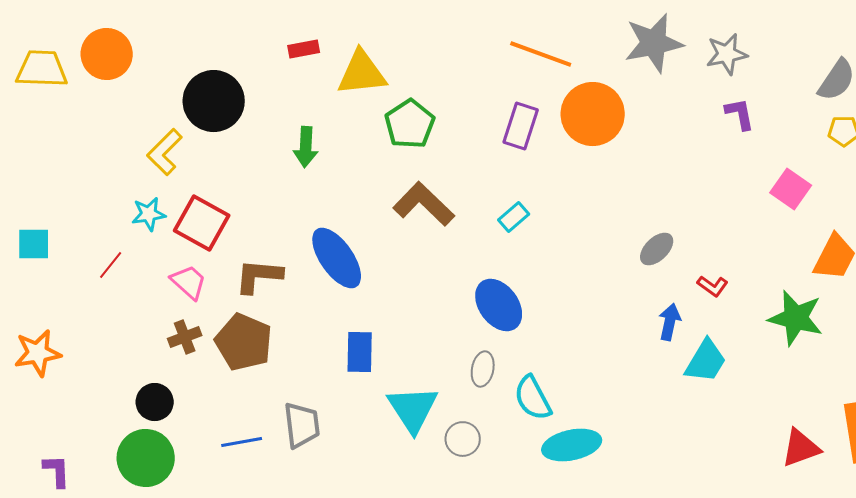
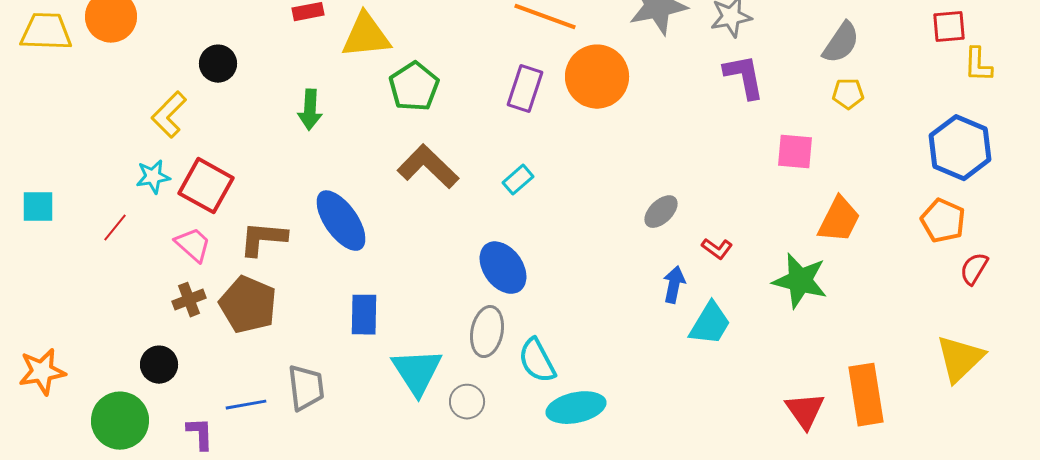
black circle: (214, 101) -> (218, 64), size x0.6
purple L-shape: (740, 114) -> (744, 77), size x1.4
pink square: (791, 189) -> (795, 152), turned -30
orange star: (38, 353) -> (42, 372), moved
gray ellipse: (483, 369) -> (487, 332), size x1.4
red triangle: (801, 448) -> (805, 411), turned -45
green circle: (146, 458) -> (120, 421), moved
purple L-shape: (57, 471) -> (200, 434), moved

